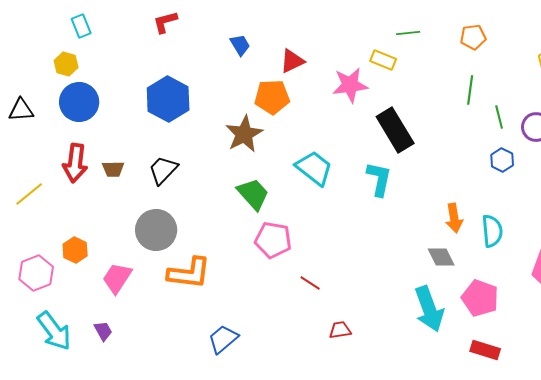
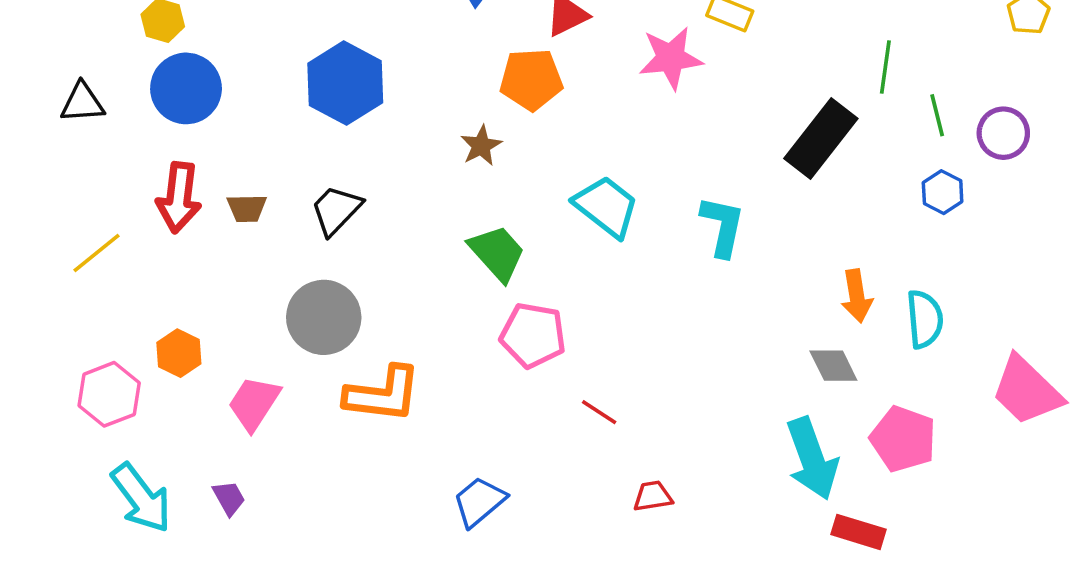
black rectangle: (395, 130) -> (821, 139), moved, turned 69
brown star: (244, 134) -> (481, 146), size x0.6
blue trapezoid: (223, 339) -> (479, 502), moved
red rectangle: (485, 350) -> (858, 532), moved

